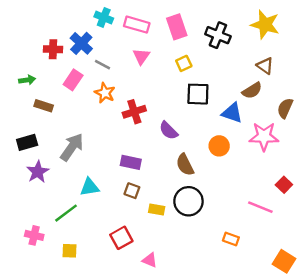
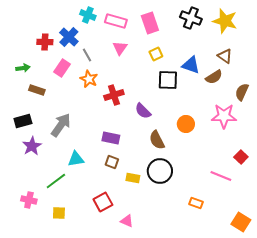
black cross: (218, 35) -> (191, 18), moved
gray line: (102, 65) -> (87, 55), turned 32
blue triangle: (232, 113) -> (191, 65), moved

